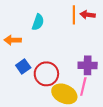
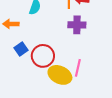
purple cross: (88, 65) -> (77, 25), moved

